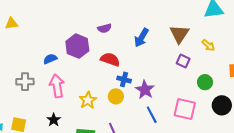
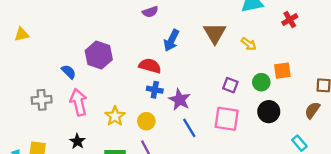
purple semicircle: (104, 28) -> (150, 12), moved
blue semicircle: (50, 59) -> (69, 72), turned 72
red semicircle: (110, 59) -> (150, 66), moved
purple square: (183, 61) -> (230, 85), moved
green circle: (205, 82) -> (261, 82), moved
yellow circle: (116, 96) -> (146, 121), moved

